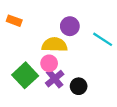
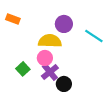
green square: (25, 75) -> (23, 69), size x0.6
black circle: (79, 86) -> (64, 84), moved

